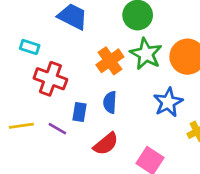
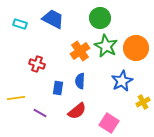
cyan rectangle: (30, 47) -> (20, 24), moved
red cross: (50, 79) -> (37, 64), size x0.7
purple line: (57, 129) -> (40, 113), moved

